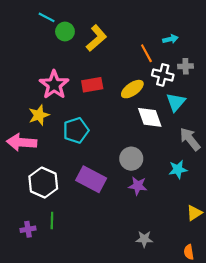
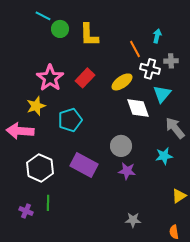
yellow L-shape: (96, 38) -> (89, 35), turned 130
cyan arrow: (170, 39) -> (157, 36), turned -64
red rectangle: (92, 85) -> (85, 78), turned -36
purple cross: (28, 229) -> (26, 211), turned 32

